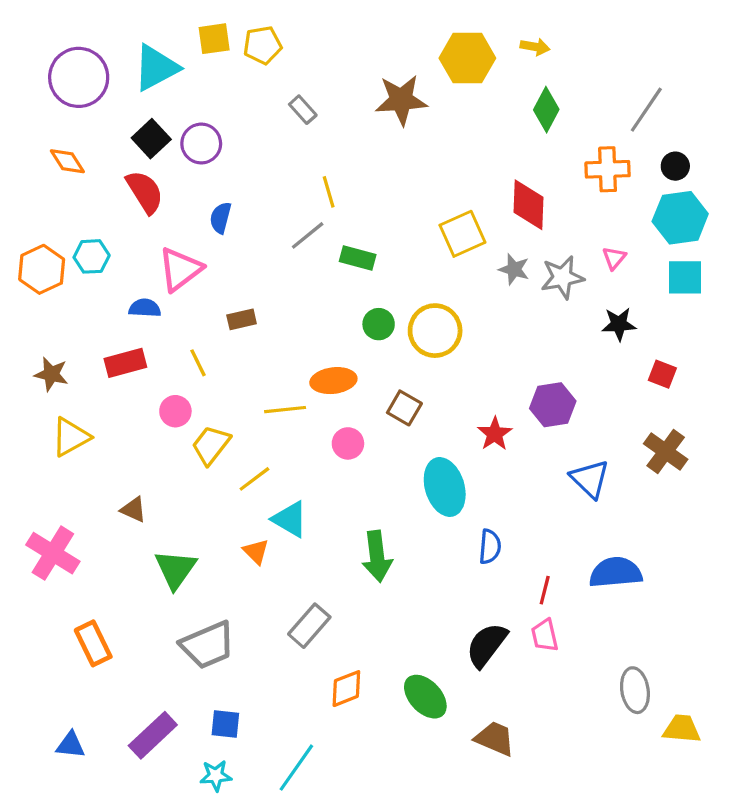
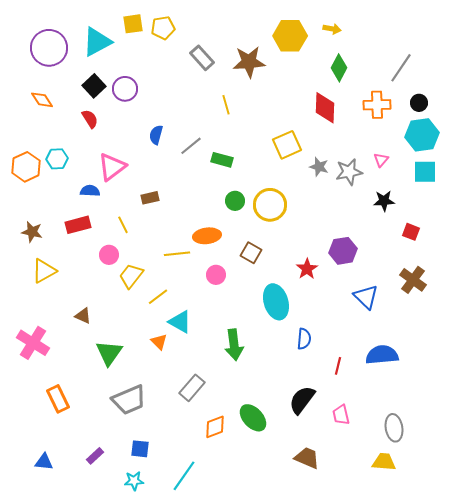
gray rectangle: (303, 110) -> (202, 58), moved, size x1.4
red semicircle: (145, 192) -> (90, 119), size x0.7
yellow line: (329, 192) -> (226, 105), moved
red diamond: (529, 205) -> (325, 108), moved
blue semicircle: (221, 218) -> (156, 135), moved
pink trapezoid: (545, 635) -> (341, 415), moved
green ellipse: (425, 697) -> (253, 418), moved
yellow trapezoid: (682, 729) -> (384, 462), moved
purple rectangle: (153, 735) -> (95, 456), size x0.6

